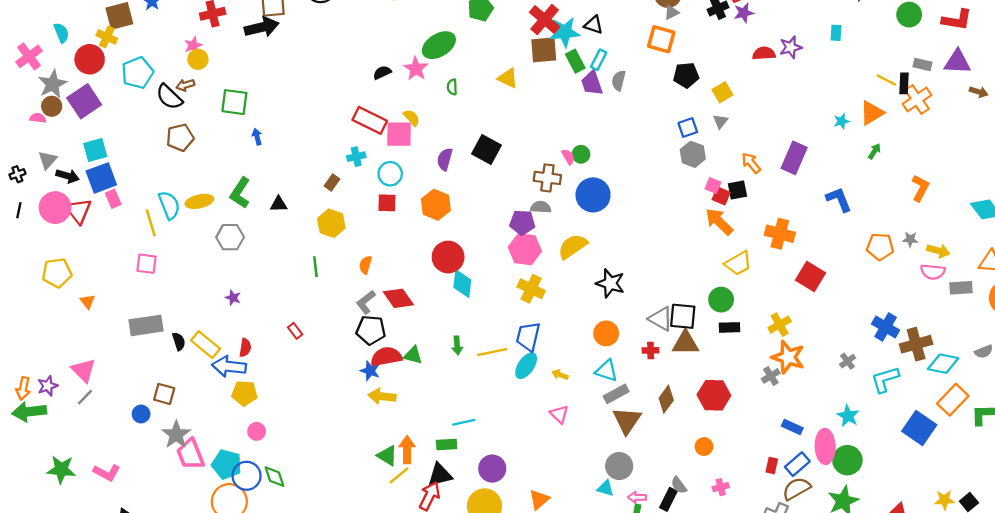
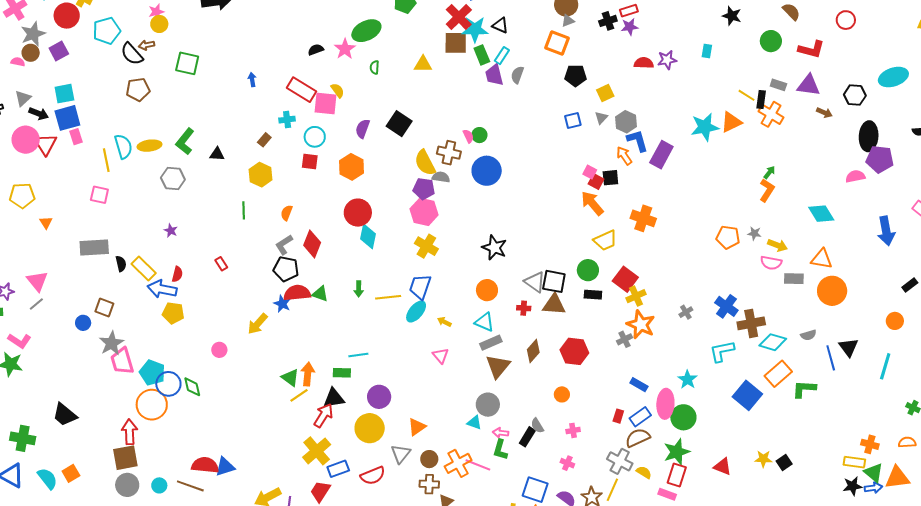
yellow triangle: (508, 78) -> (423, 64), turned -30
orange cross: (917, 100) -> (771, 114), turned -30
purple square: (84, 101) -> (59, 51), size x0.7
cyan star: (842, 121) -> (705, 127), size x2.0
blue arrow: (257, 137) -> (252, 80), moved
green arrow: (874, 151) -> (769, 172), moved
gray hexagon: (693, 154) -> (626, 122), moved
blue L-shape: (839, 199) -> (637, 141), moved
yellow semicircle: (573, 246) -> (425, 163), moved, turned -88
red square: (811, 277) -> (625, 279), moved
red diamond: (398, 298) -> (312, 244), turned 52
gray cross: (848, 361) -> (686, 312), moved
yellow arrow: (382, 396) -> (258, 324), moved, turned -60
pink circle: (257, 431) -> (219, 350), moved
pink L-shape: (107, 473) -> (19, 341), moved

